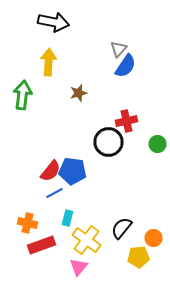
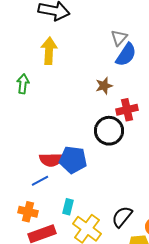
brown star: (78, 93) -> (104, 86), moved
green arrow: (22, 95) -> (23, 84), size x0.7
red semicircle: (50, 171) -> (51, 160), turned 50
blue line: (54, 193) -> (40, 181), moved

